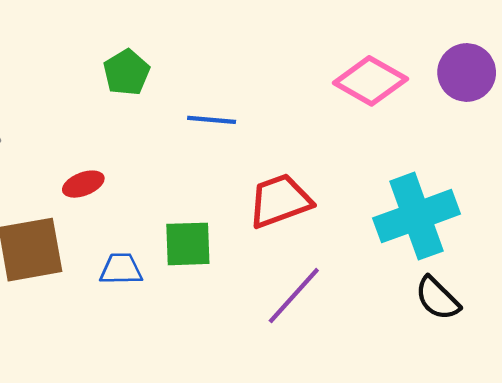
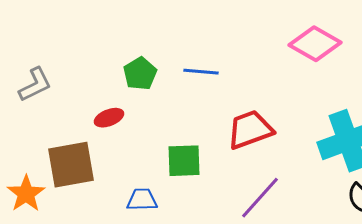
green pentagon: (127, 72) -> (140, 74), moved
blue trapezoid: (121, 269) -> (142, 200), moved

